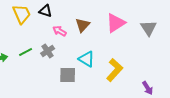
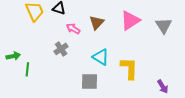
green line: (26, 52) -> (27, 69), moved, turned -56
yellow L-shape: (115, 70) -> (129, 68), turned -40
gray square: (68, 75) -> (89, 81), moved

